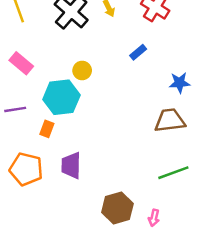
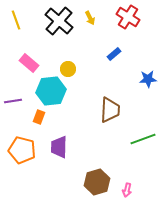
pink rectangle: (21, 63) -> (29, 63), moved
brown trapezoid: (170, 120) -> (110, 110), moved, turned 100
green line: (173, 173) -> (143, 139), moved

